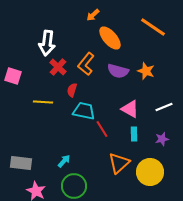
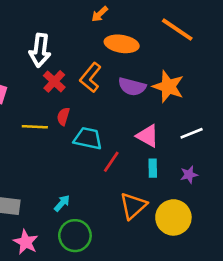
orange ellipse: (110, 38) -> (122, 44), turned -40
orange star: (146, 71) -> (168, 87), size x1.4
red semicircle: (72, 90) -> (63, 116), moved
red line: (102, 129) -> (111, 162), turned 66

